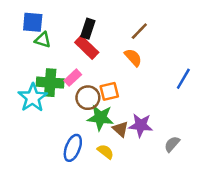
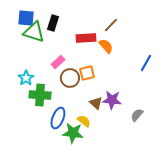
black rectangle: (88, 29) -> (53, 23), moved
green triangle: (43, 40) -> (34, 32), size x1.6
red rectangle: (87, 47) -> (86, 38), moved, turned -48
green cross: (50, 83) -> (40, 95), moved
cyan star: (33, 98) -> (26, 78), size x0.7
green star: (100, 118) -> (73, 133), moved

